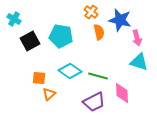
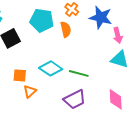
orange semicircle: (99, 32) -> (66, 29), moved
cyan pentagon: (61, 36) -> (42, 20), moved
pink diamond: (122, 93) -> (116, 99), moved

